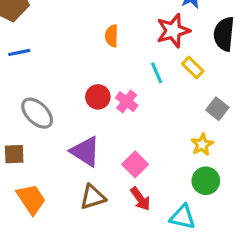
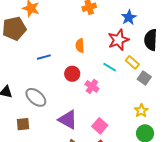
blue line: (19, 52) -> (44, 57), moved
cyan line: (157, 73) -> (110, 67), turned -32
red circle: (98, 97) -> (72, 74), moved
gray square: (217, 109) -> (144, 78), moved

